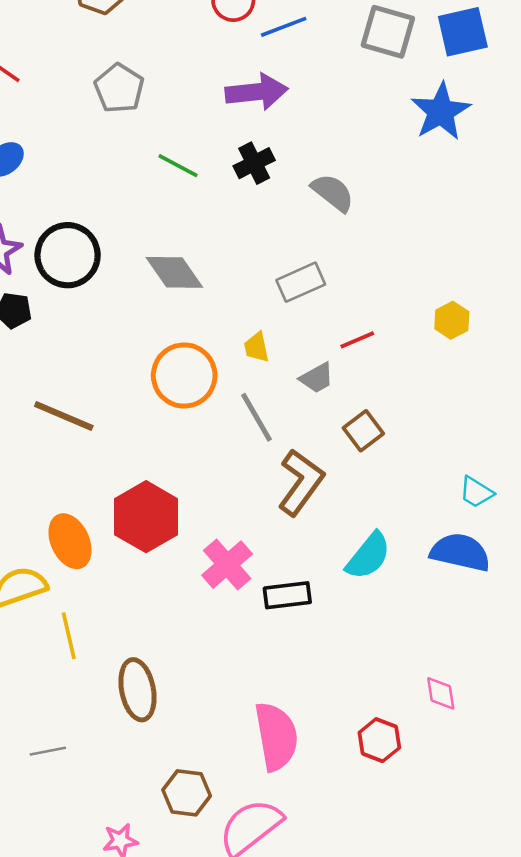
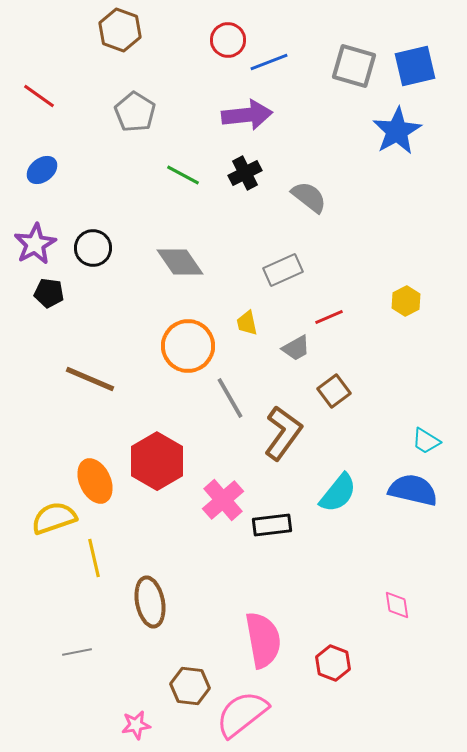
black circle: (68, 255) -> (93, 248), size x0.7
gray line: (257, 417) -> (230, 398), moved
red hexagon: (379, 740) -> (333, 663), moved

